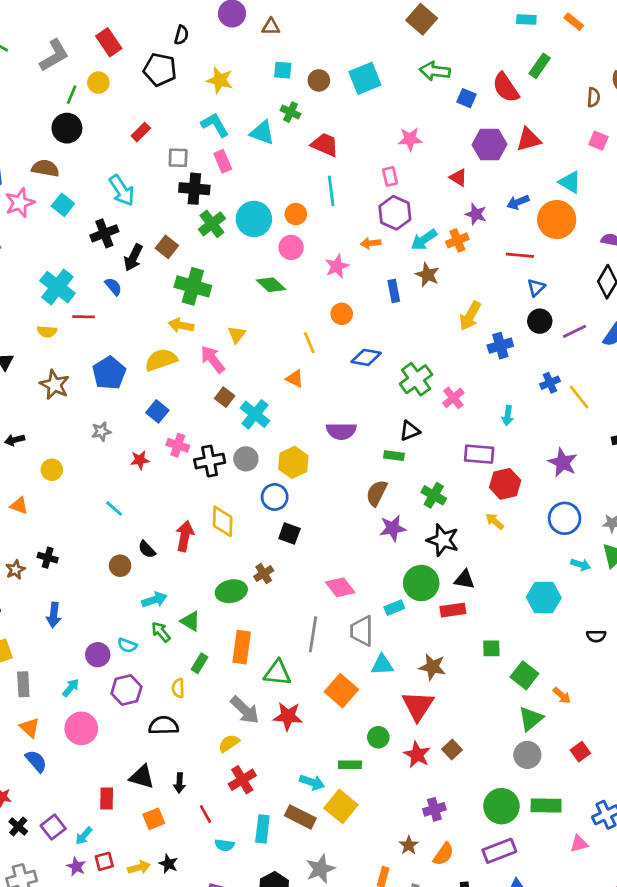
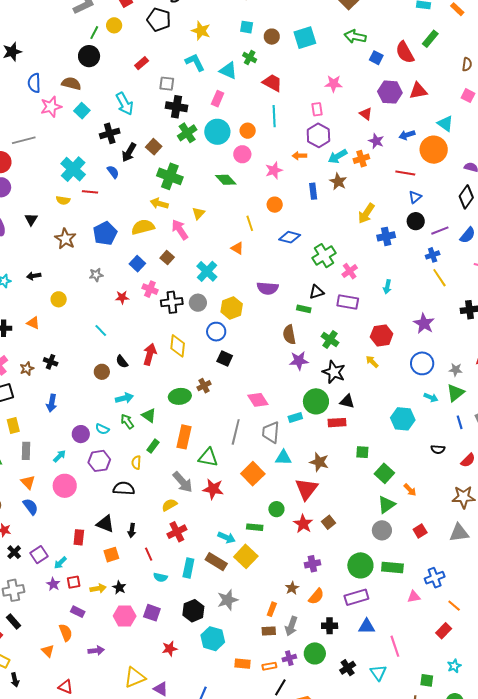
pink rectangle: (223, 161) -> (218, 99), moved, turned 42
blue cross: (550, 383) -> (433, 255), moved
brown square: (225, 397) -> (167, 258), moved
purple rectangle: (479, 454) -> (348, 302), moved
brown semicircle: (377, 493) -> (289, 335), turned -42

